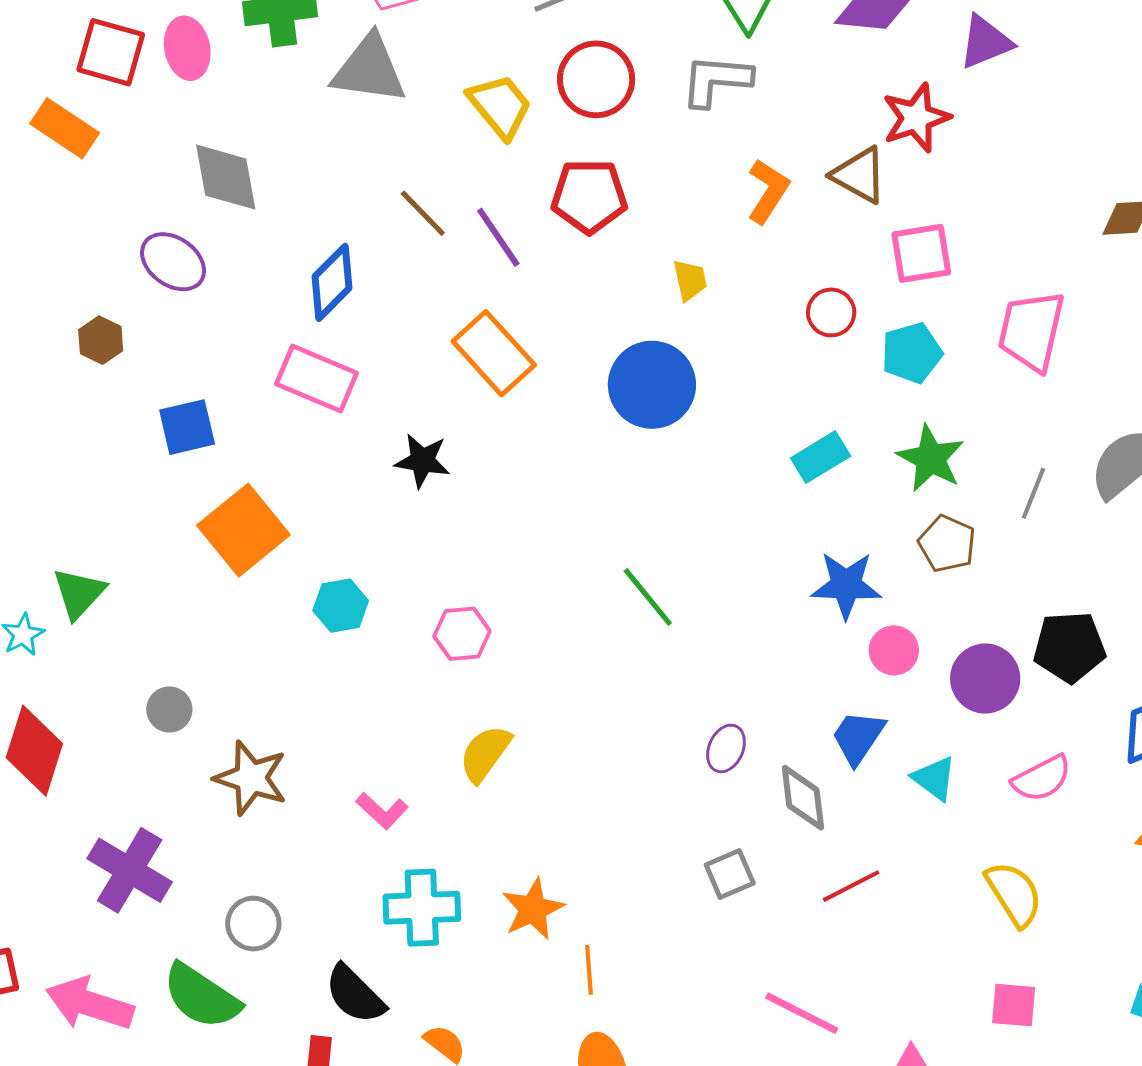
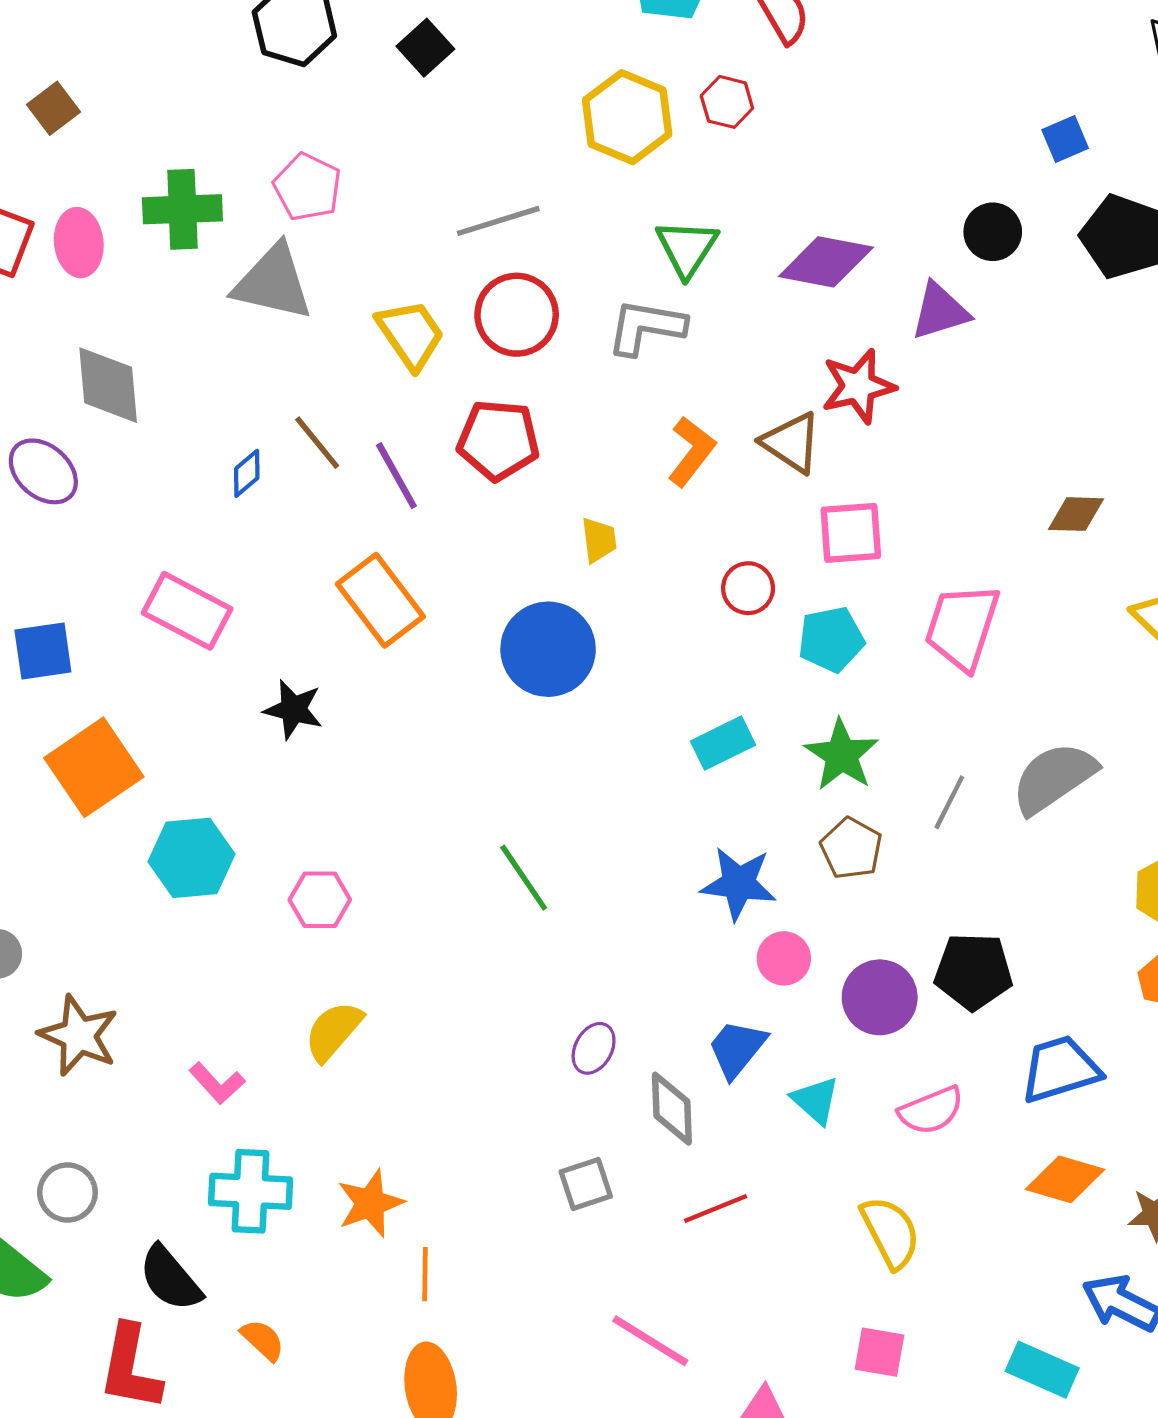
blue diamond: (332, 282) -> (247, 473), moved, size x0.6
cyan hexagon: (341, 606) -> (192, 858), size x1.4

